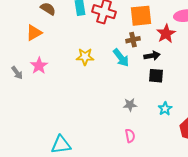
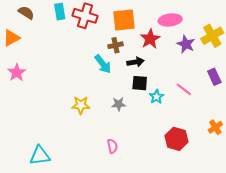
yellow star: (85, 57) -> (81, 105), moved
gray star: (130, 105) -> (119, 104), moved
cyan star: (165, 109) -> (156, 97), moved

